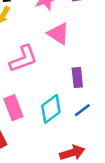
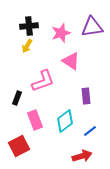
blue line: (82, 110) -> (90, 131), moved

